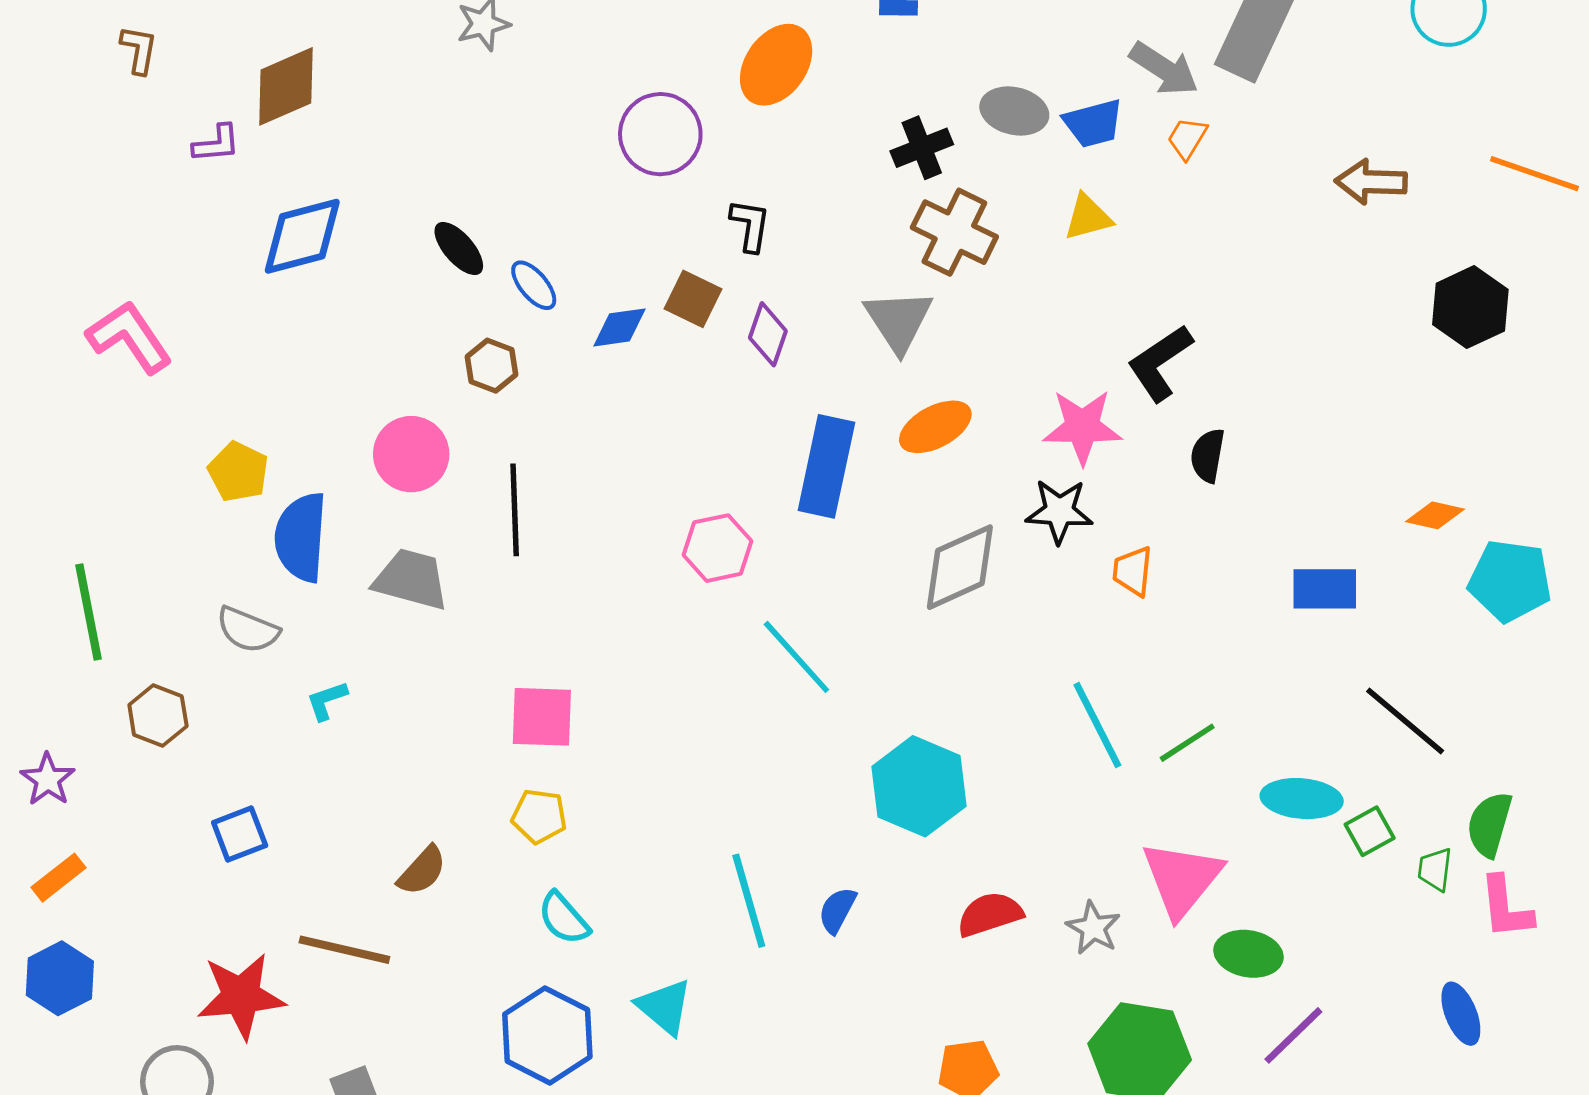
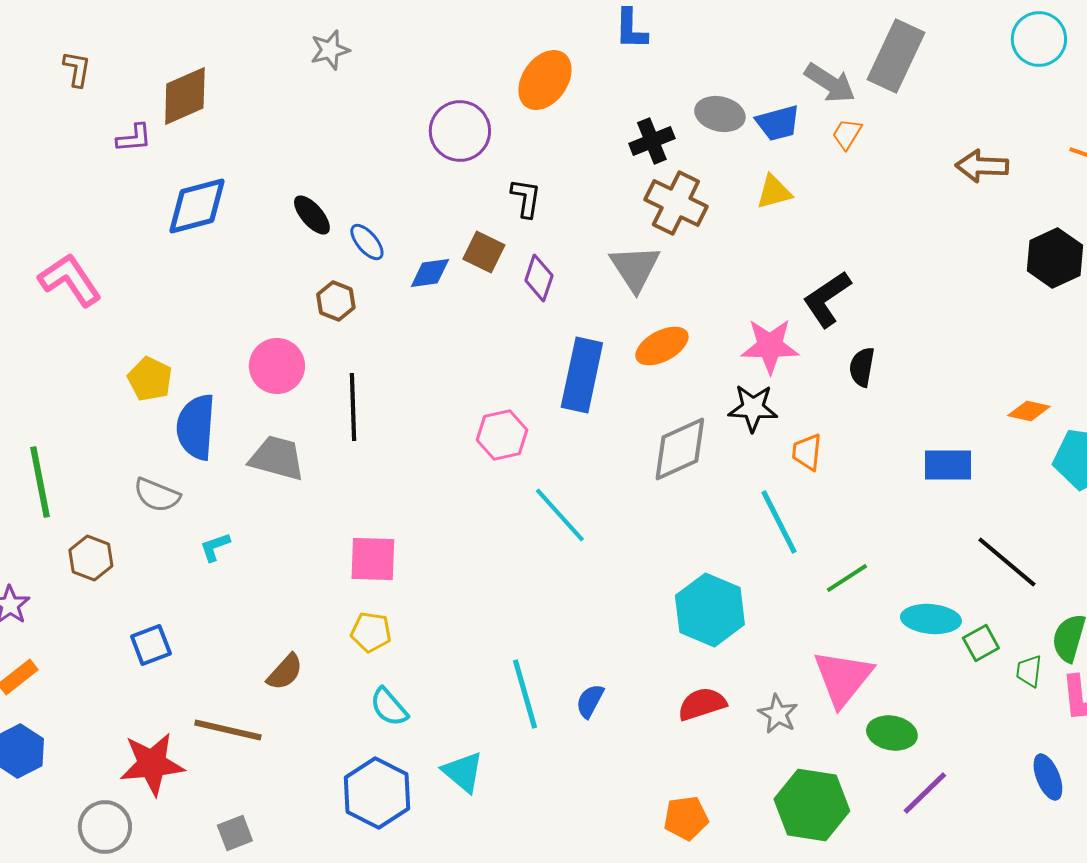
cyan line: (1097, 725) -> (779, 522), moved
cyan hexagon: (919, 786) -> (710, 610), moved

